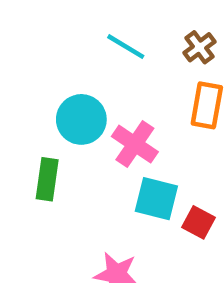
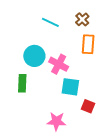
red square: (198, 222) -> (88, 106), moved

